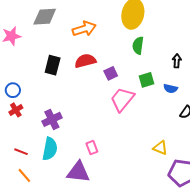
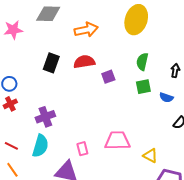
green semicircle: (138, 46) -> (142, 62), moved
pink trapezoid: (122, 99) -> (117, 141), moved, turned 44

